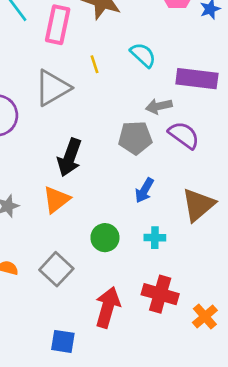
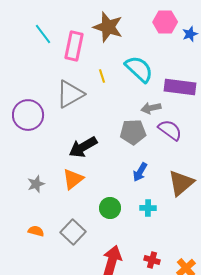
cyan semicircle: (143, 55) -> (139, 69), size x1.4
black arrow: (69, 157) -> (83, 147), turned 40
red cross: (160, 294) -> (152, 260), moved, size x0.6

